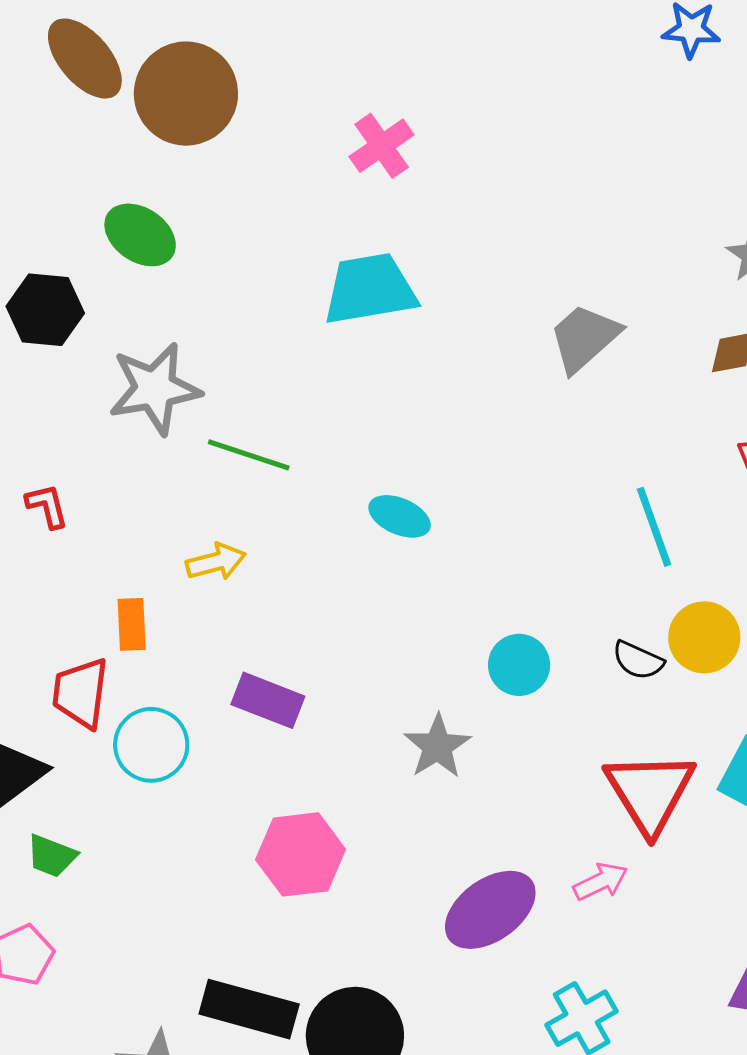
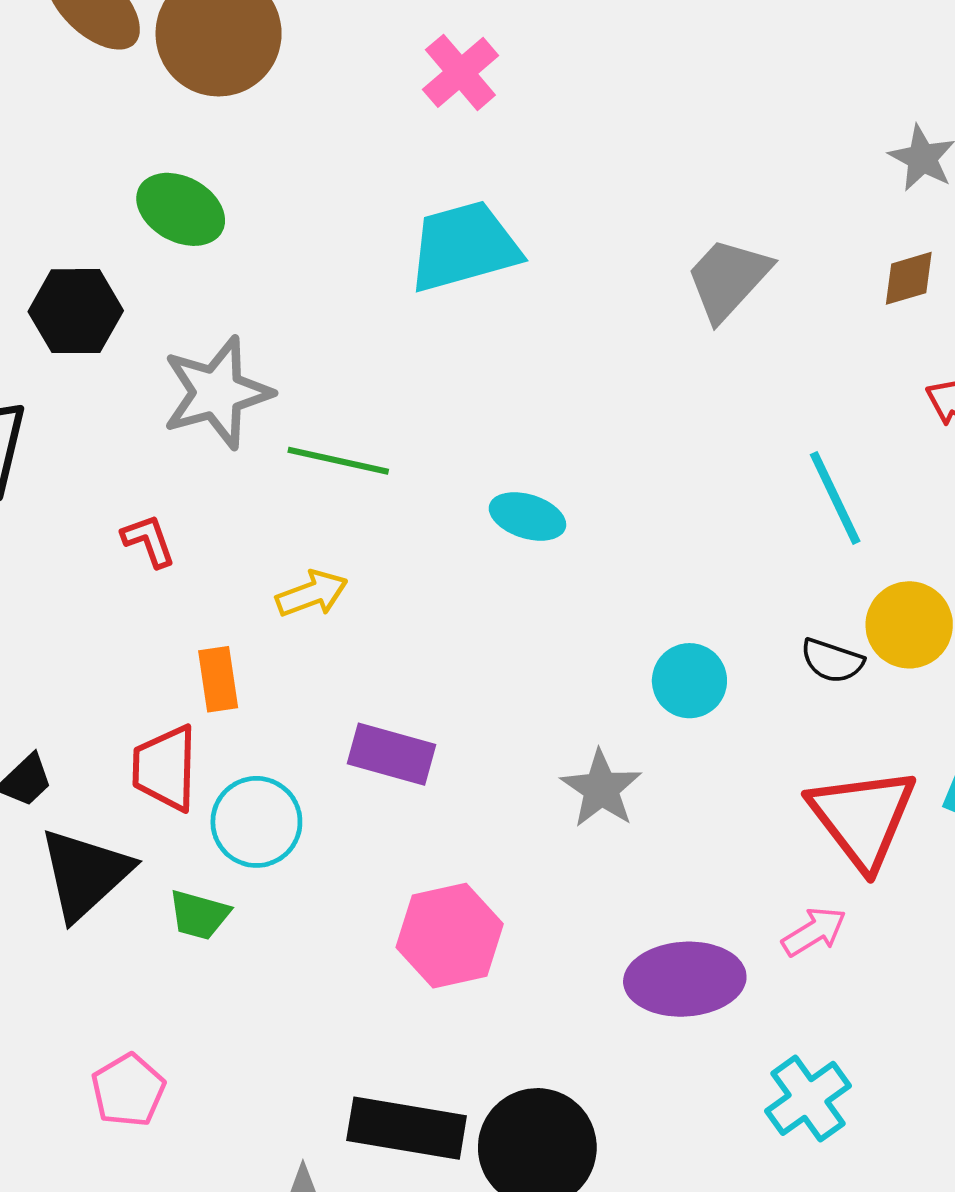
red L-shape: (47, 506) -> (149, 541), moved
green trapezoid: (51, 856) -> (199, 915), moved
purple ellipse: (490, 910) -> (685, 979), turned 38

